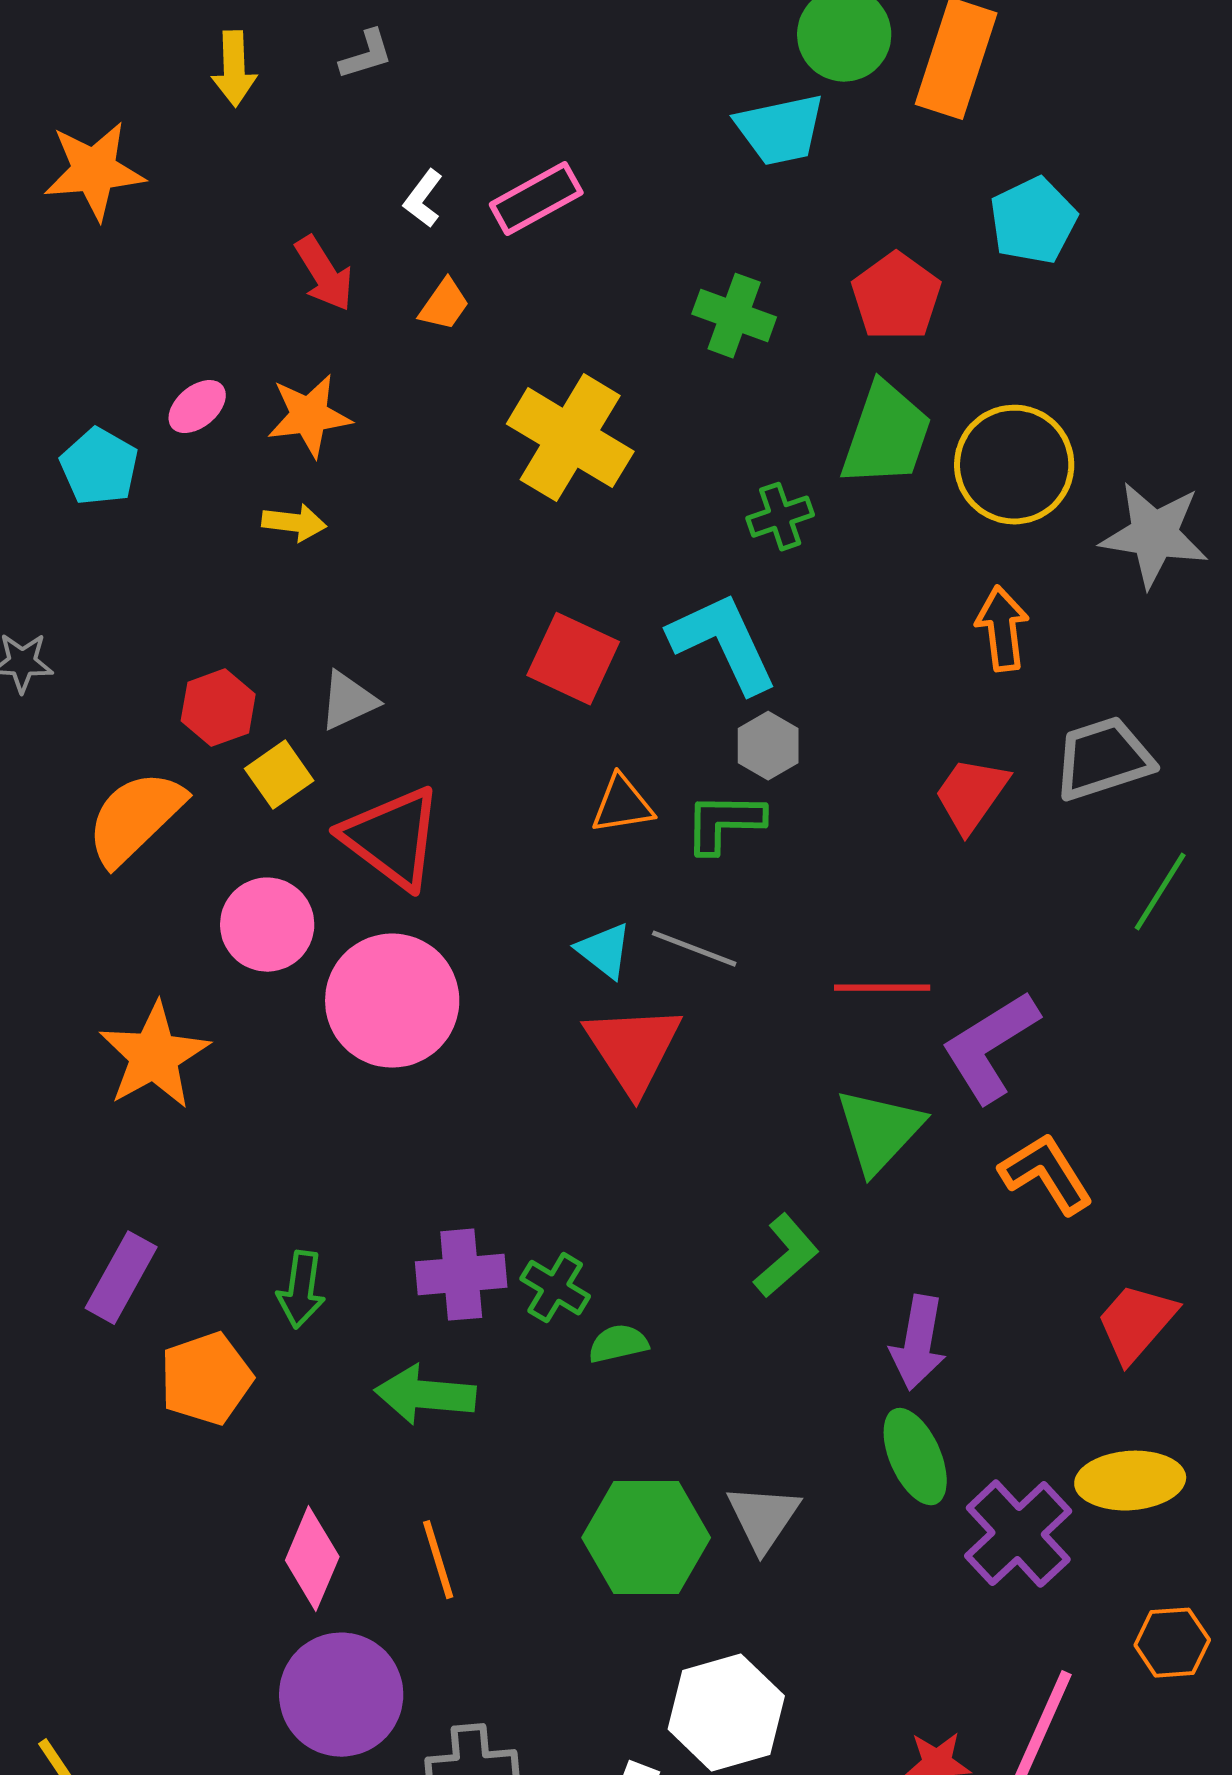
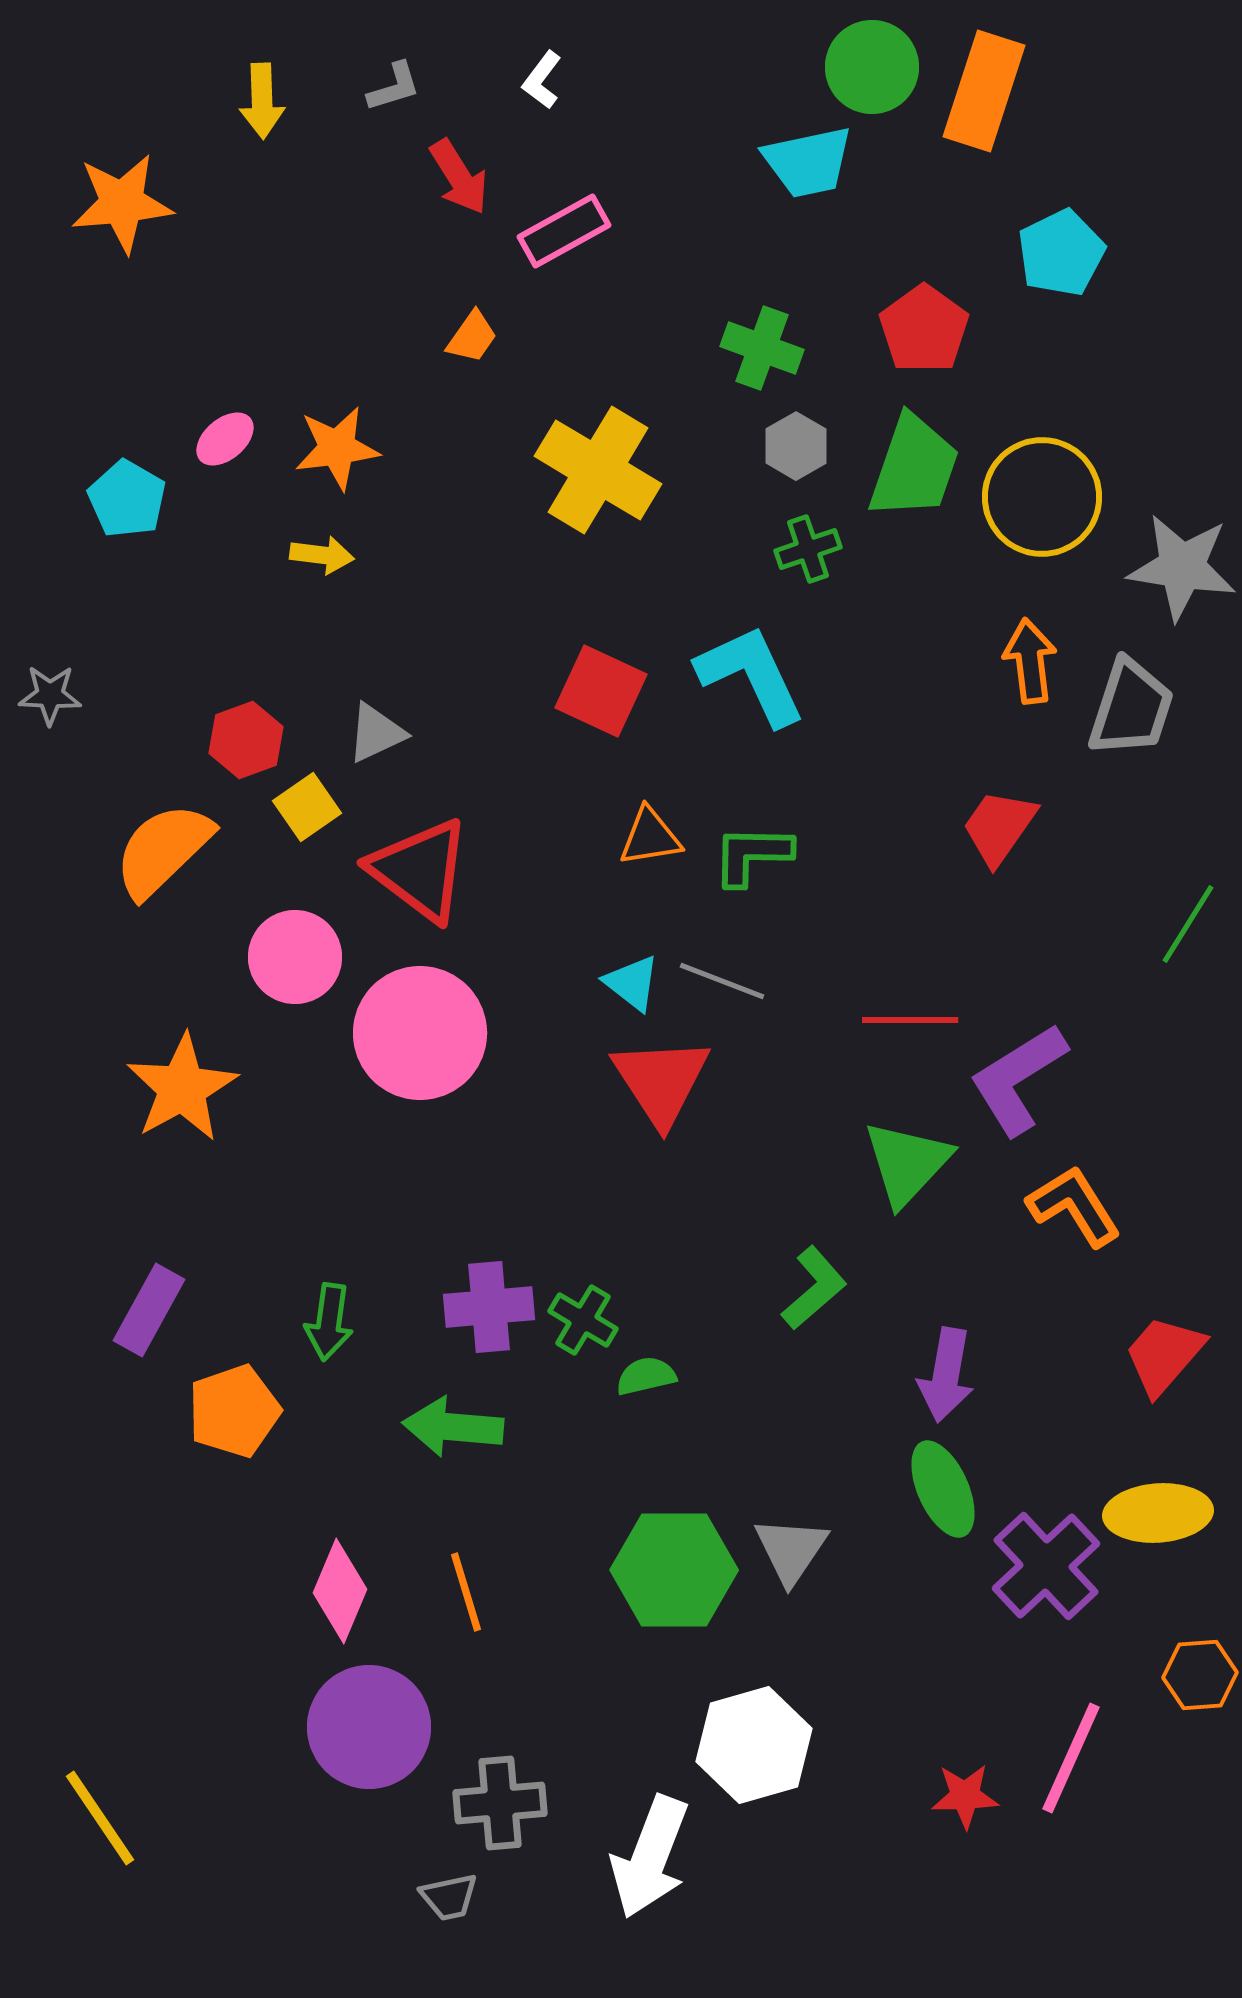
white L-shape: (423, 199) -> (542, 80), moved
red arrow: (324, 274) -> (459, 177), moved
gray hexagon: (768, 746) -> (796, 446), moved
gray trapezoid: (1103, 759) -> (1131, 708), moved, turned 126

